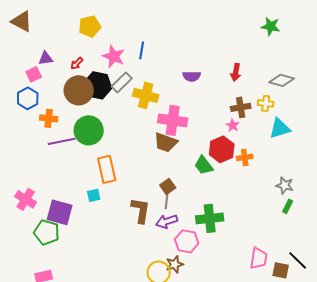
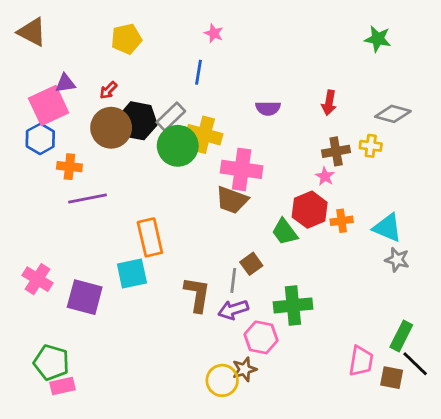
pink star: (114, 56) -> (214, 33), moved, size x0.6
pink square: (34, 74) -> (49, 106), size x1.8
cyan triangle: (280, 128) -> (387, 228), moved, turned 40
green circle: (89, 130) -> (178, 146), moved
brown square: (168, 186) -> (251, 264), moved
cyan square: (94, 195) -> (132, 274), size x1.6
green rectangle: (288, 206) -> (401, 336), moved, size x1.5
green pentagon: (47, 232) -> (51, 362), moved

